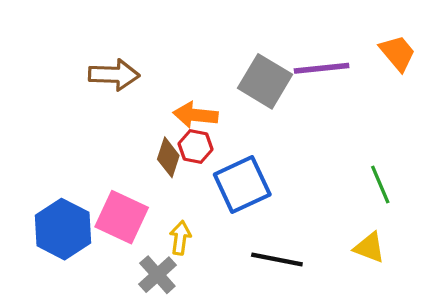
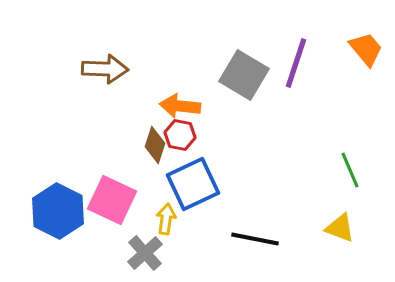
purple line: (322, 68) -> (296, 63), turned -66
blue square: (242, 185) -> (193, 184), moved

